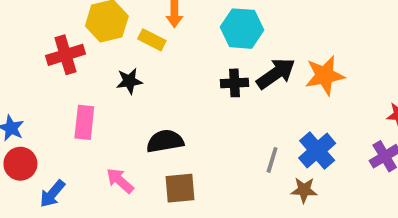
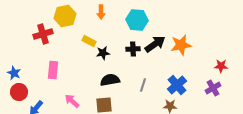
yellow rectangle: (152, 40) -> (89, 41), moved
black star: (129, 81) -> (103, 53), moved
black semicircle: (165, 141) -> (110, 80), moved
gray line: (272, 160) -> (143, 85), moved

